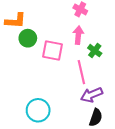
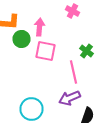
pink arrow: (78, 35) -> (40, 27), moved
purple arrow: (92, 95) -> (70, 98), moved

